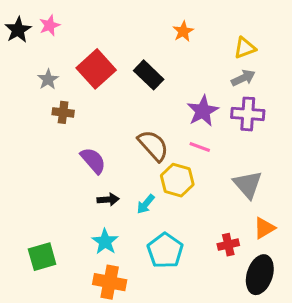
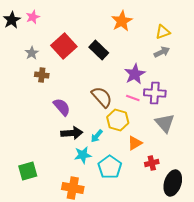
orange star: (183, 31) -> (122, 21), size x1.5
purple cross: (248, 114) -> (155, 93), moved
black arrow: (108, 200) -> (72, 133), size x1.5
orange triangle: (264, 228) -> (135, 143), moved
cyan star: (105, 242) -> (83, 155), moved, turned 30

